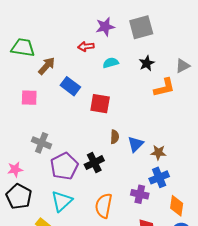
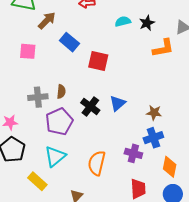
cyan semicircle: (111, 63) -> (123, 21), moved
brown semicircle: (115, 137) -> (61, 92), moved
gray cross: (42, 143) -> (38, 97), turned -30
blue triangle: (136, 144) -> (118, 103), moved
black cross: (94, 163) -> (90, 107), moved, turned -30

